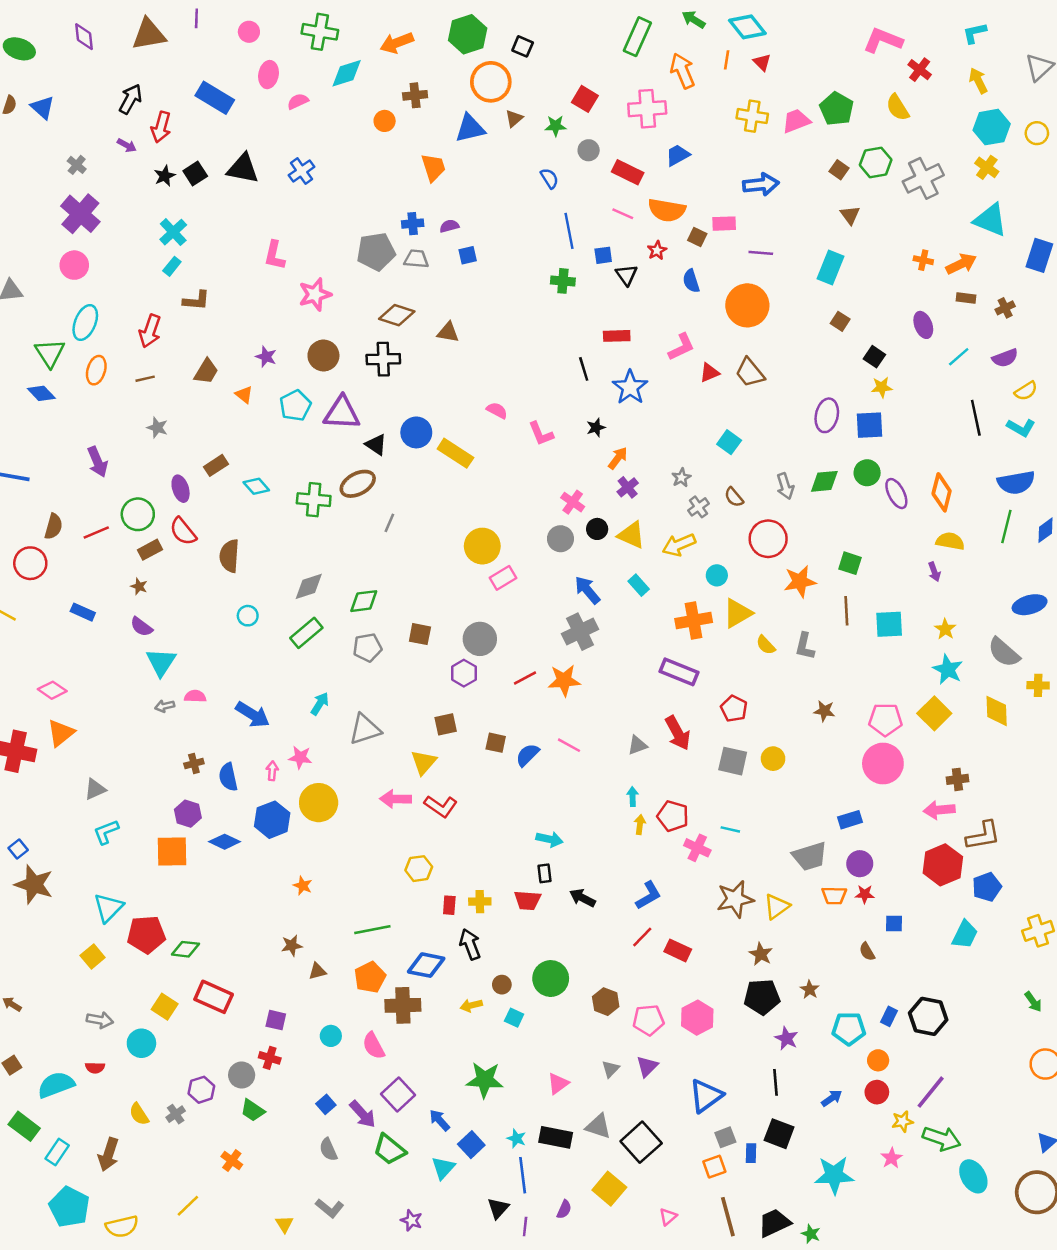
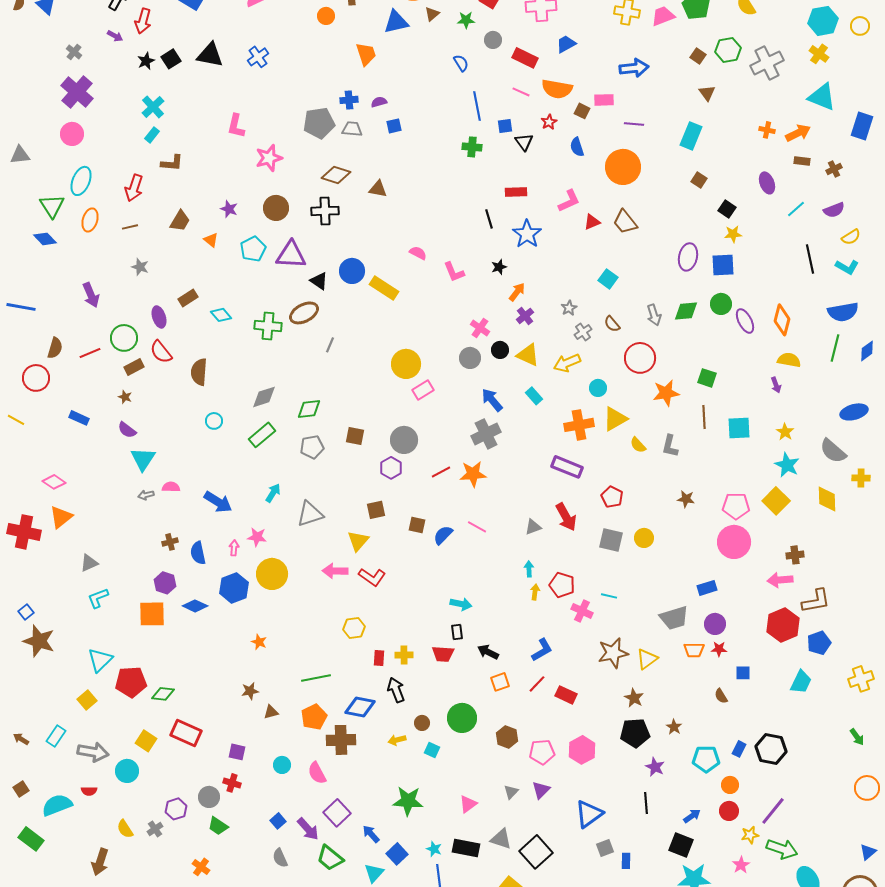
gray arrow: (100, 1020) -> (93, 752), size x1.4
black square: (779, 1134) -> (681, 845), moved
cyan rectangle: (57, 1152) -> (56, 736), moved
orange square: (714, 1167) -> (500, 682), moved

